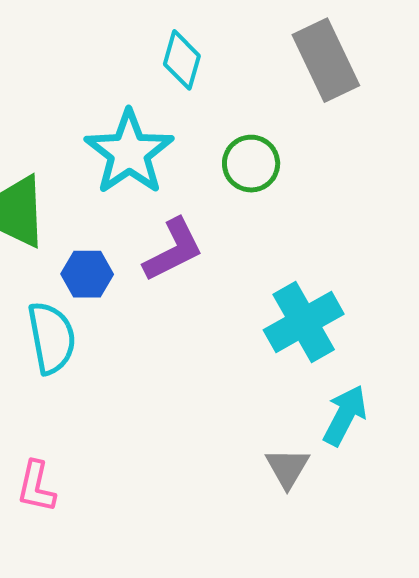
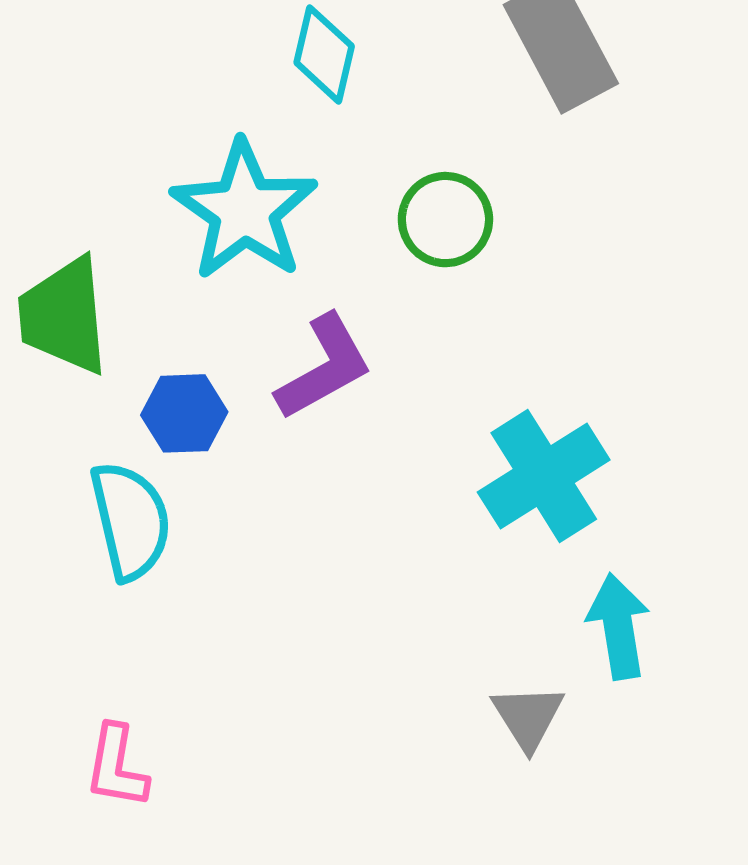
cyan arrow: (345, 415) -> (618, 626), turned -34

